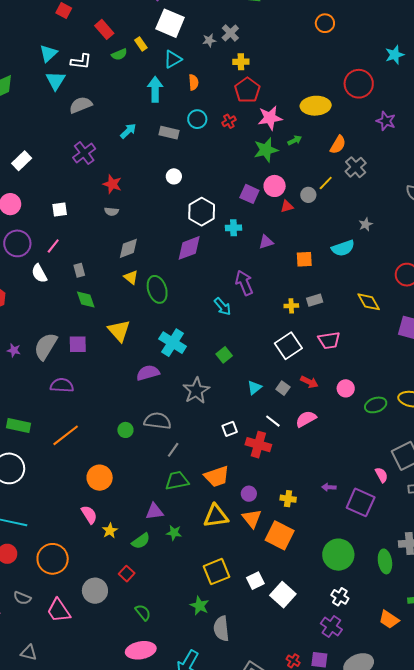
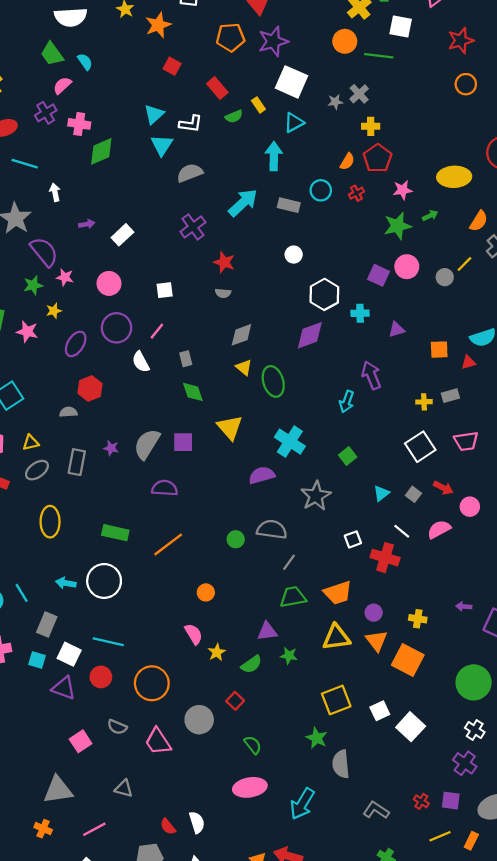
orange semicircle: (194, 82) -> (347, 162), moved, turned 35
pink star: (270, 118) -> (403, 190), size x0.7
cyan arrow: (128, 131) -> (243, 203), size x1.6
red triangle: (287, 206) -> (468, 362), moved
cyan arrow: (223, 306) -> (347, 402), turned 60
pink circle: (346, 388) -> (470, 507), moved
orange circle: (100, 478) -> (206, 592), size x0.6

